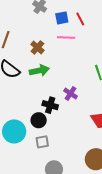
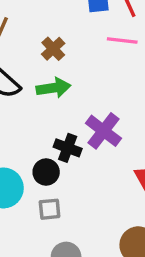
pink line: (66, 37) -> (122, 40), moved
purple cross: (71, 94) -> (103, 131), size x1.5

